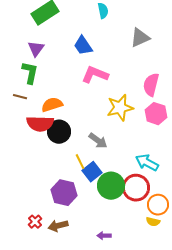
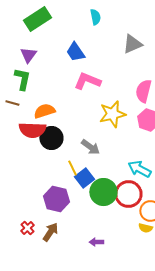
brown arrow: (58, 226) -> (50, 232), turned 138

